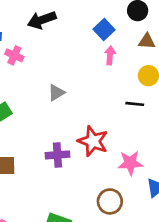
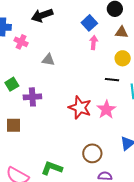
gray triangle: (56, 93) -> (48, 60), moved, turned 40
purple cross: (57, 155) -> (32, 97), moved
pink star: (130, 163) -> (106, 109), moved, turned -30

